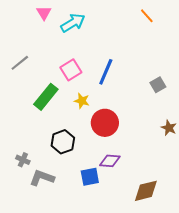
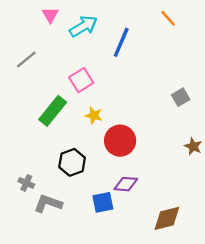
gray line: (20, 63) -> (26, 59), moved
blue line: (106, 72) -> (121, 42), moved

